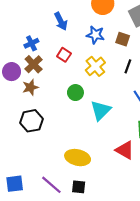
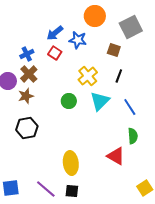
blue arrow: (61, 21) -> (55, 33), turned 78
blue star: (95, 35) -> (78, 40), moved
red square: (64, 55) -> (55, 53), moved
cyan triangle: (101, 110) -> (100, 101), moved
yellow ellipse: (78, 158) -> (71, 163), turned 70

